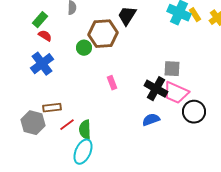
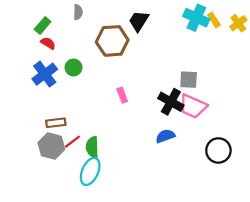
green circle: (84, 48) -> (74, 67), moved
black circle: (194, 112) -> (218, 150), moved
gray hexagon: (33, 123) -> (51, 146), moved

